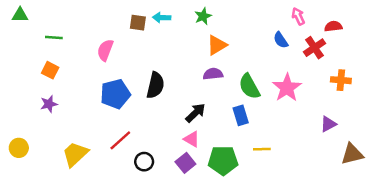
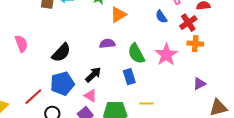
orange triangle: (217, 45) -> (118, 15), moved
pink semicircle: (105, 50) -> (21, 44), moved, turned 138
orange cross: (341, 80) -> (195, 44), moved
black semicircle: (155, 85) -> (61, 53), turned 30
blue pentagon: (115, 94) -> (62, 84), moved

